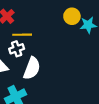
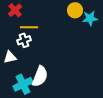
white semicircle: (32, 68) -> (40, 76), moved

